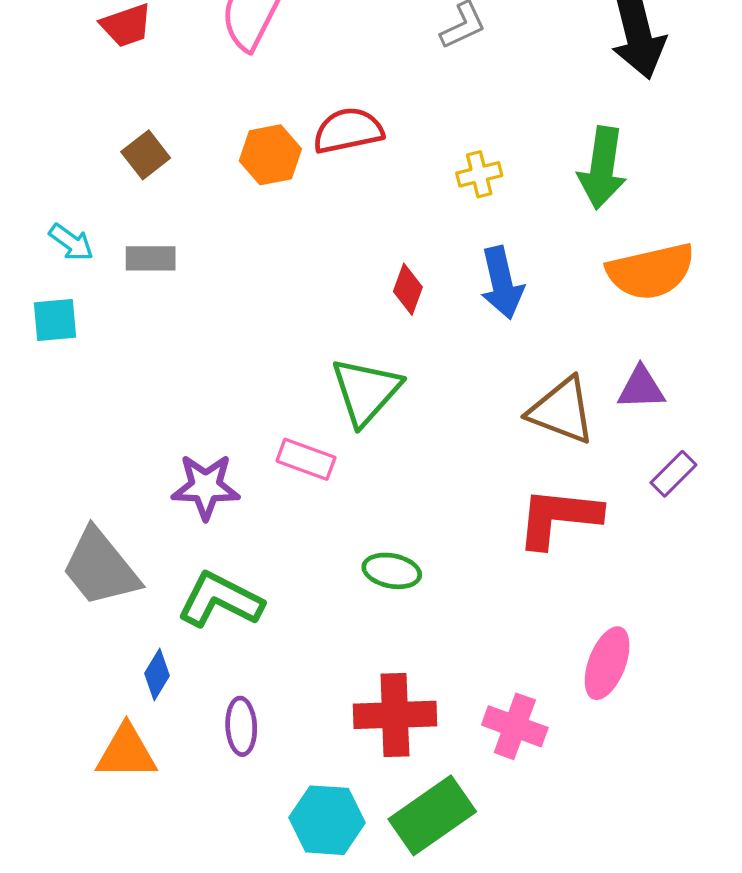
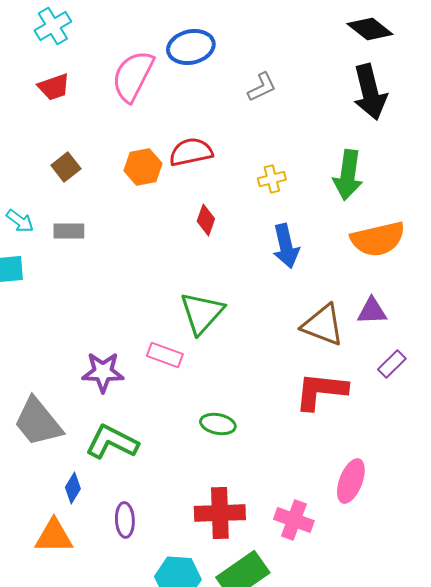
red diamond: (408, 289) -> (206, 220), moved

